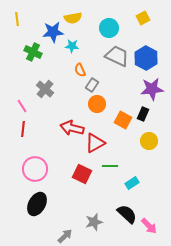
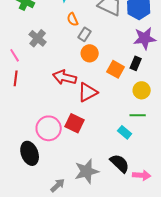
green line: (110, 166) -> (138, 115), moved
pink circle: (35, 169) -> (49, 128), moved
cyan rectangle: (132, 183) -> (125, 132), turned 72
black ellipse: (37, 204) -> (30, 153), turned -50
gray star: (94, 222) -> (87, 171), size x1.4
pink arrow: (149, 226) -> (142, 175), turned -42

